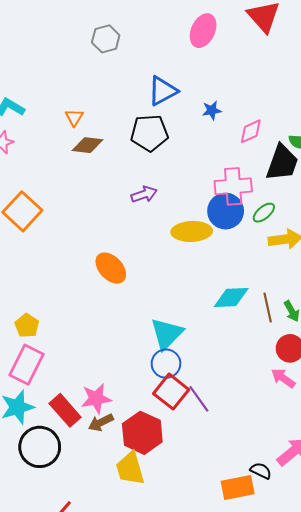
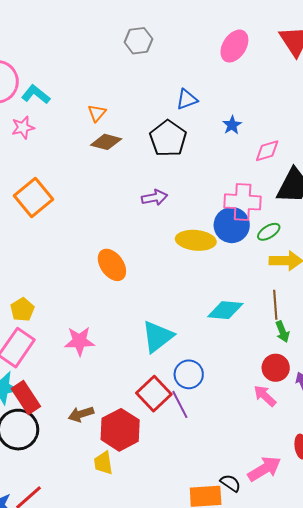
blue triangle: (163, 91) -> (187, 99), size x0.7
blue star: (212, 110) -> (232, 125), turned -30
black pentagon: (149, 133) -> (168, 138), turned 30
brown line: (268, 308) -> (275, 305), moved
blue circle: (166, 364) -> (189, 374), moved
pink star: (96, 399) -> (79, 341), moved
red rectangle: (65, 410) -> (26, 397), moved
yellow trapezoid: (130, 468) -> (103, 463), size x0.7

